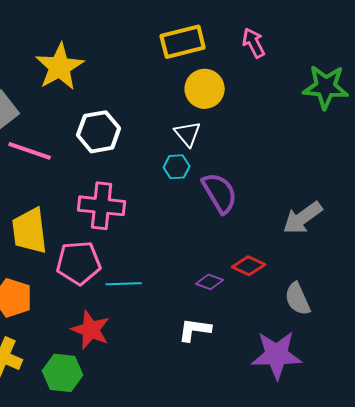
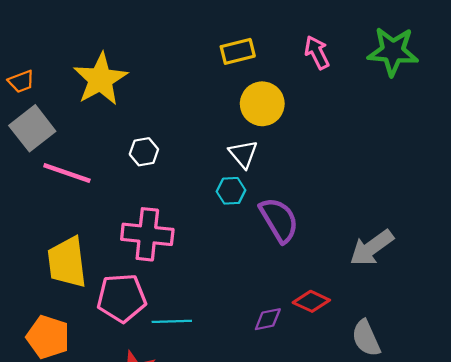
yellow rectangle: (183, 42) -> (238, 51), size x0.7
green star: (326, 87) -> (393, 51), moved
white hexagon: (99, 132) -> (144, 152), size x0.6
purple diamond: (210, 282) -> (268, 319), turned -32

